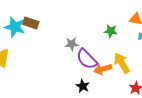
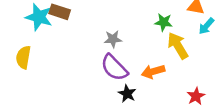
purple semicircle: (87, 59) -> (114, 68), moved
yellow arrow: (122, 63) -> (178, 46), moved

